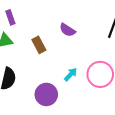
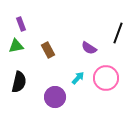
purple semicircle: (67, 30) -> (89, 48), moved

